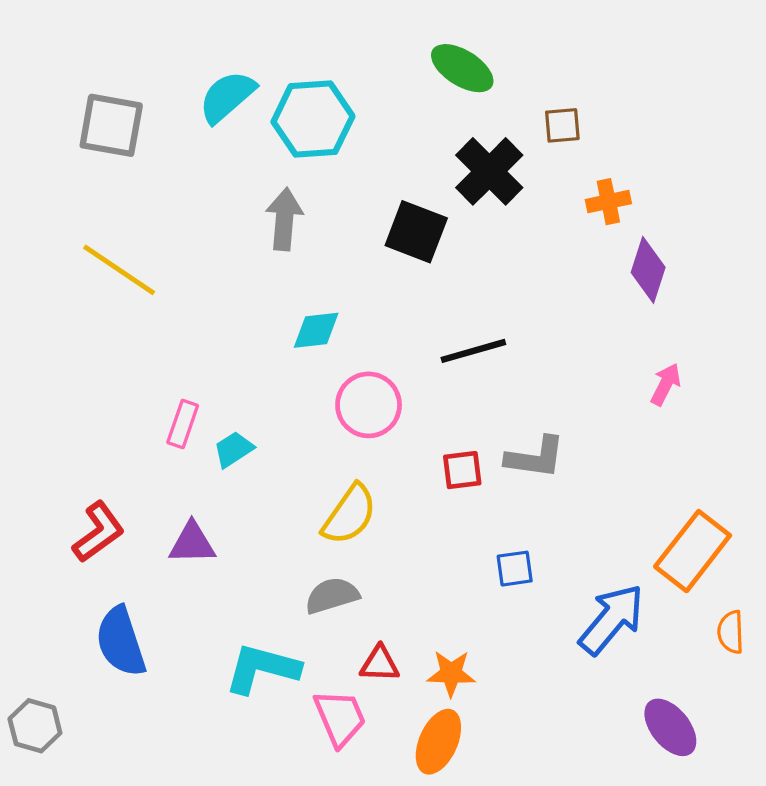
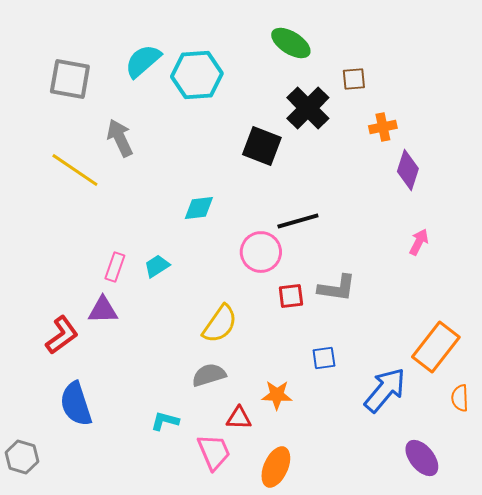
gray arrow: (284, 219) -> (120, 138), moved, turned -30
pink circle: (369, 405) -> (261, 252), moved
cyan trapezoid: (234, 449) -> (157, 266), moved
purple triangle: (192, 543) -> (103, 310), moved
cyan L-shape: (262, 669) -> (165, 421), size x0.6
orange star: (451, 673) -> (277, 395), moved

